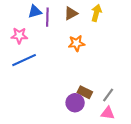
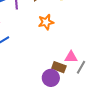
pink triangle: (108, 113) -> (71, 57), moved

